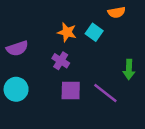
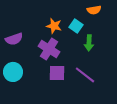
purple cross: (61, 61) -> (49, 49), size x1.5
green arrow: (129, 69) -> (89, 43), moved

